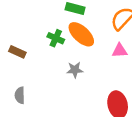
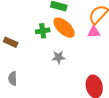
green cross: (56, 38) -> (43, 31), turned -32
pink triangle: (120, 51) -> (94, 32), moved

